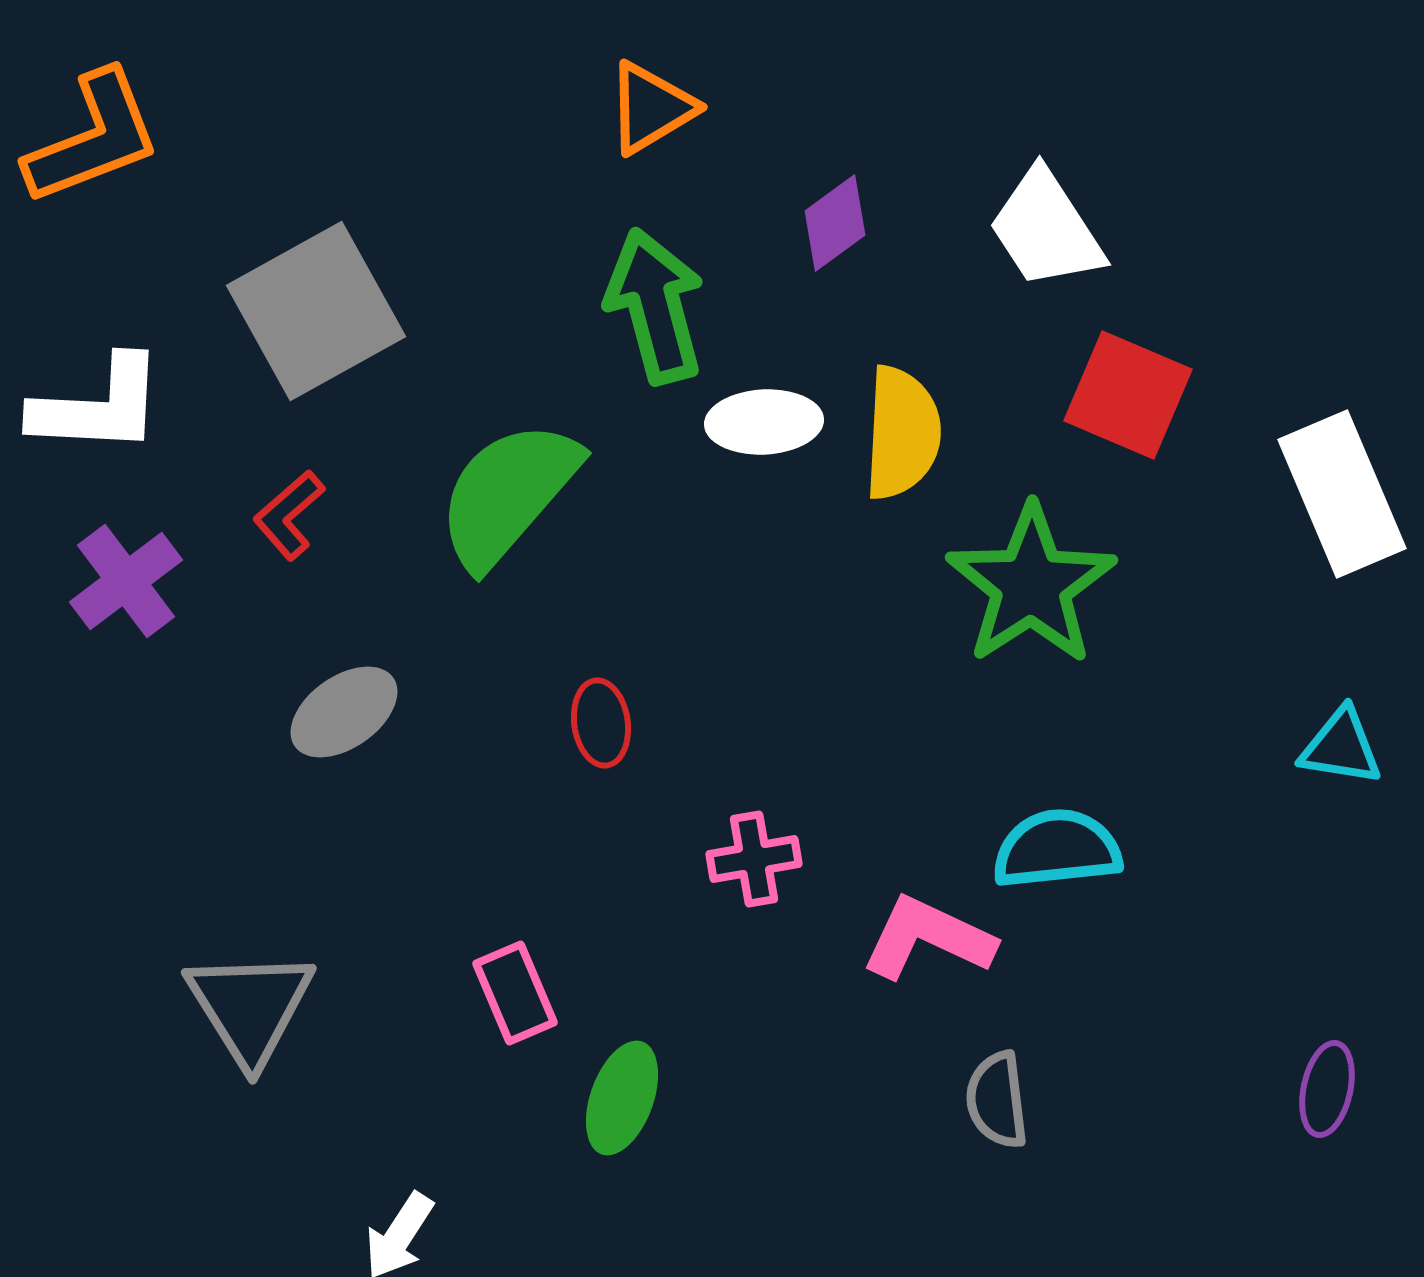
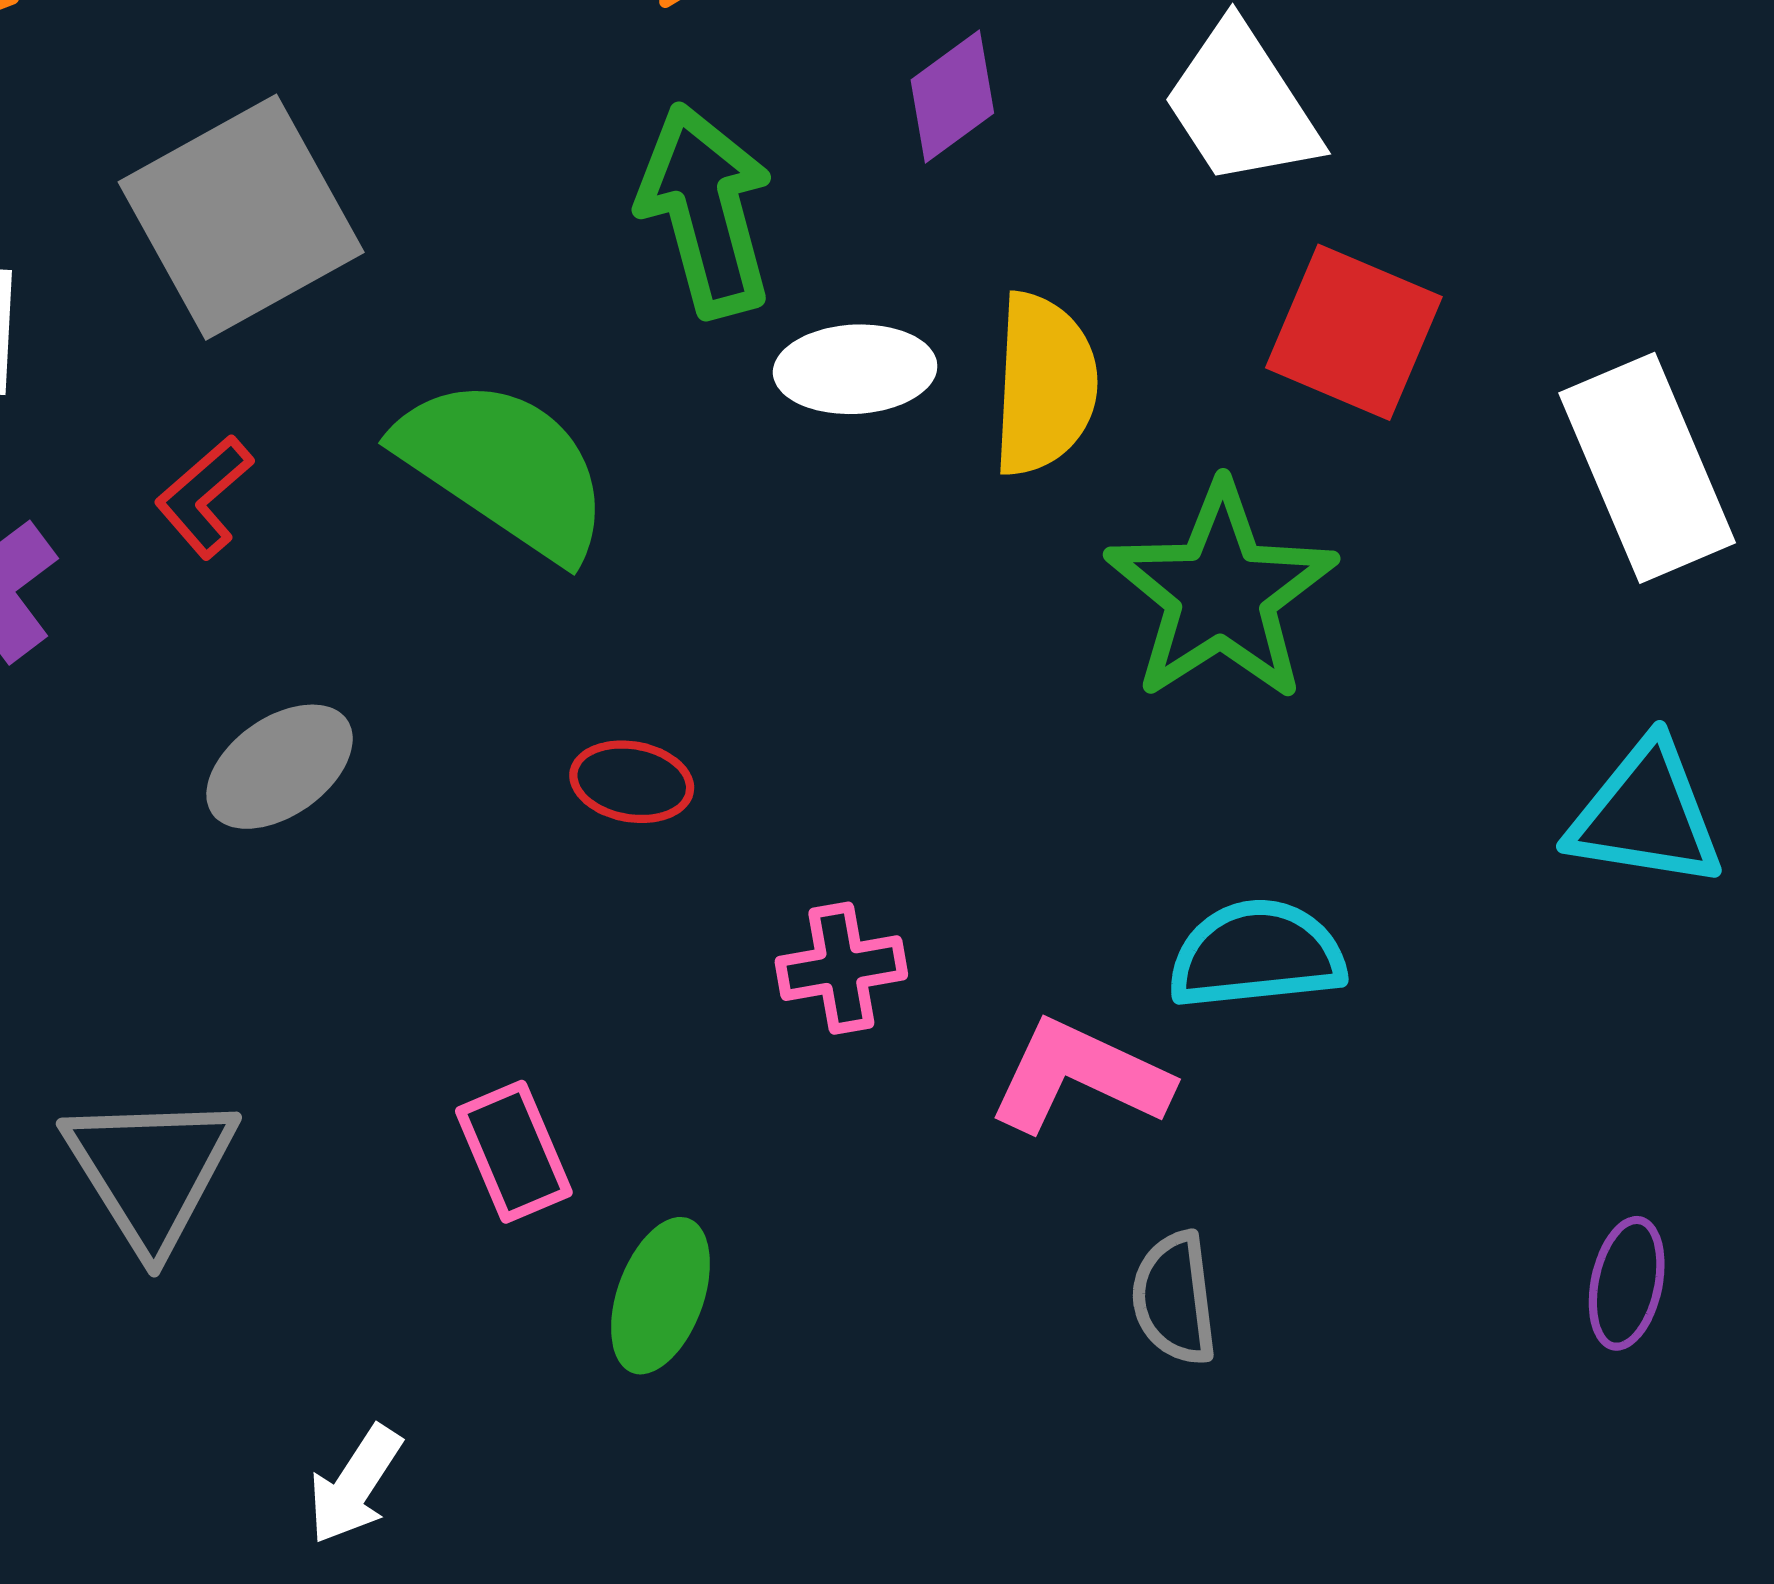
green semicircle: (508, 494) -> (504, 468), turned 83
red ellipse: (601, 723) -> (632, 782), turned -72
cyan triangle: (1341, 747) -> (1646, 815), size x1.4

